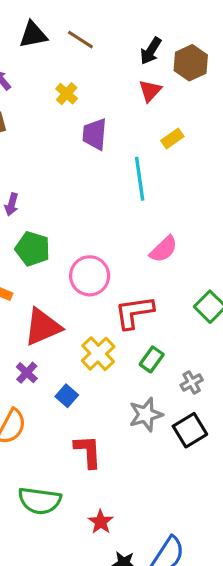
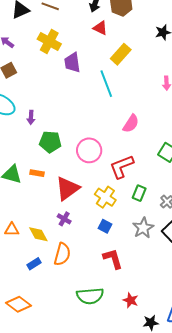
red triangle: (150, 91) -> (100, 28), turned -35
yellow cross: (67, 94) -> (49, 42), size x1.6
yellow rectangle: (172, 138) -> (121, 54), size x1.5
blue square: (67, 396) -> (105, 226), moved

